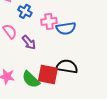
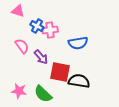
pink cross: (49, 21) -> (50, 30), moved
red square: (48, 74) -> (60, 72), moved

